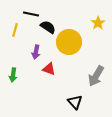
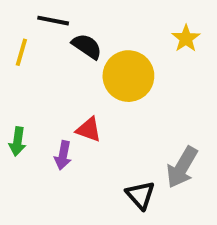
purple arrow: (36, 52) -> (63, 155), moved
gray arrow: (96, 76) -> (182, 167), moved

